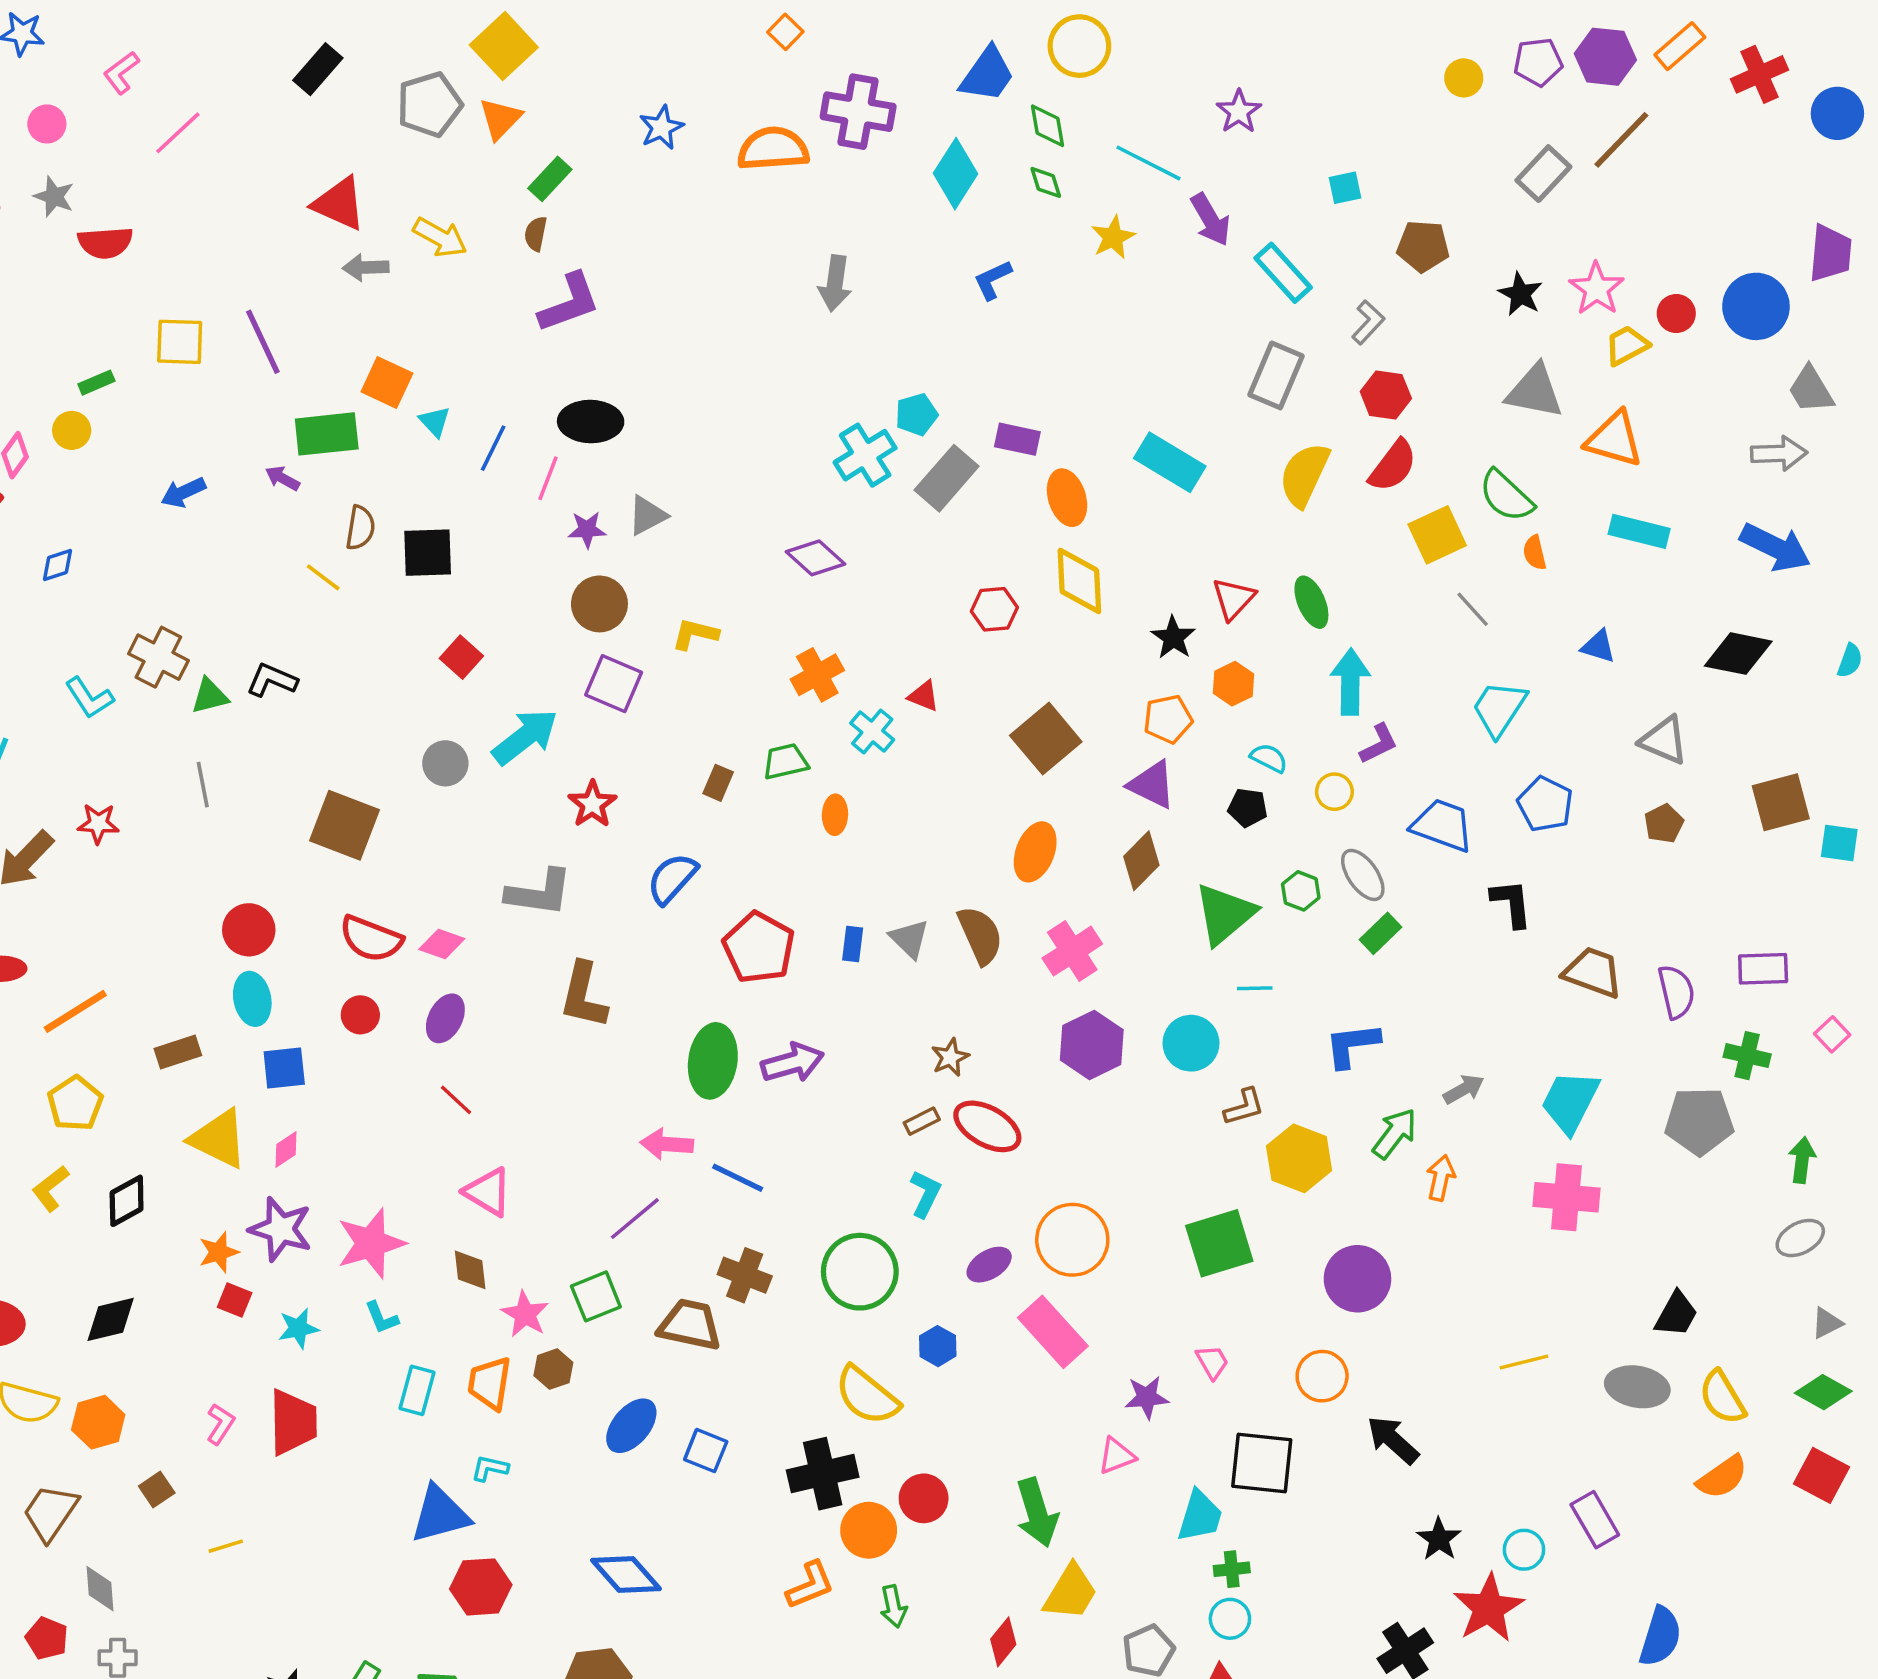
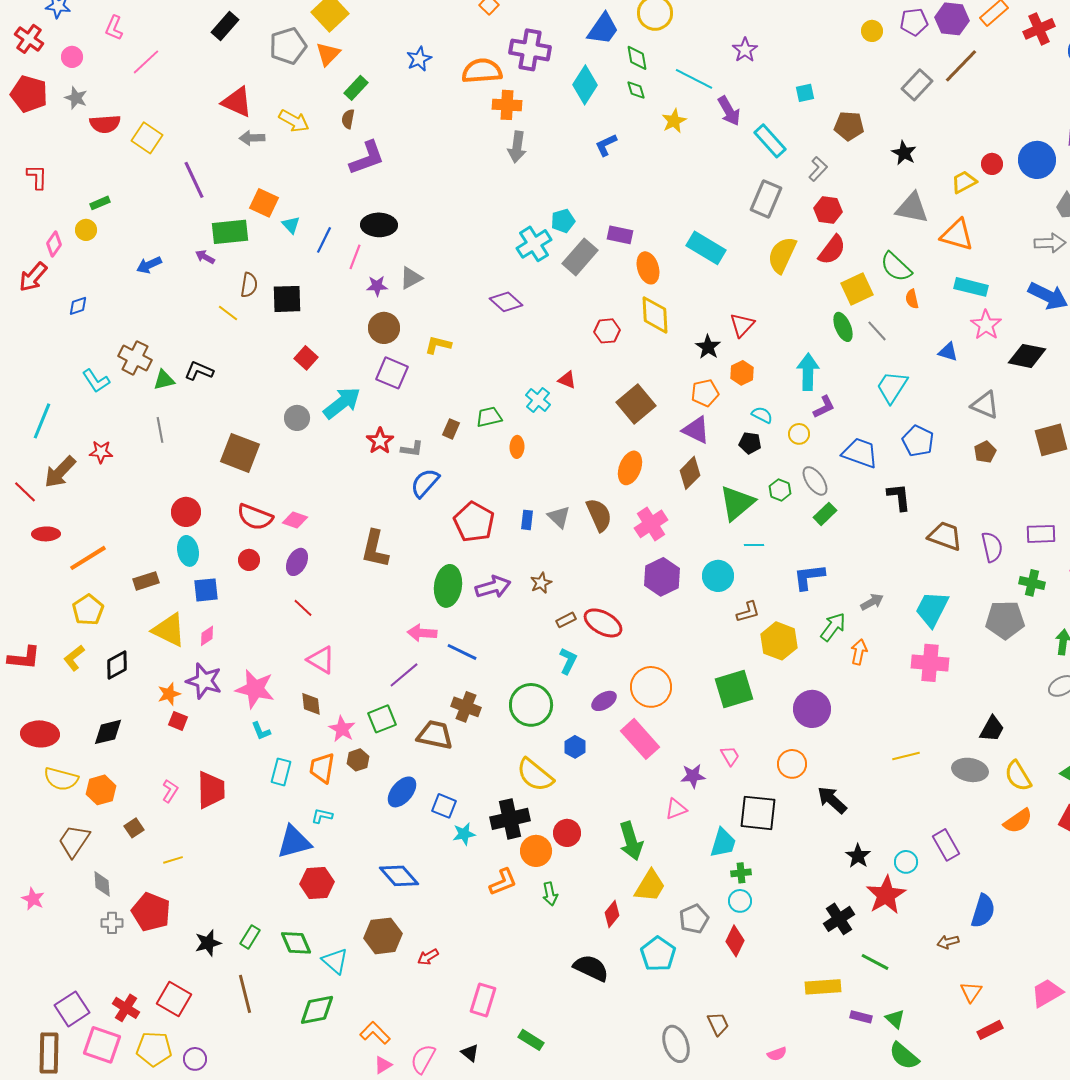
pink L-shape: (121, 73) -> (114, 28), turned -30
pink star: (1597, 289) -> (986, 325), moved
yellow square: (180, 342) -> (147, 138), moved, turned 32
green ellipse: (1311, 602) -> (843, 327), moved
orange cross: (817, 675) -> (507, 105), moved, turned 32
gray L-shape: (539, 893) -> (412, 449), moved, size x0.6
brown star: (950, 1057) -> (541, 583), moved
pink star: (371, 1243) -> (255, 689), turned 30
cyan star: (298, 1328) -> (464, 834), moved
red pentagon: (47, 1638) -> (151, 912), moved, size x1.6

